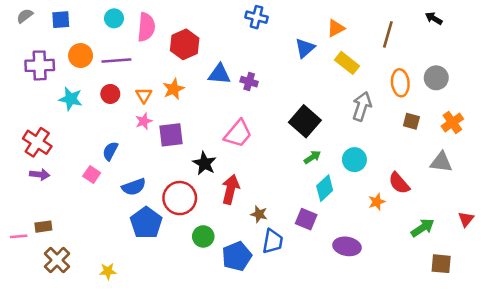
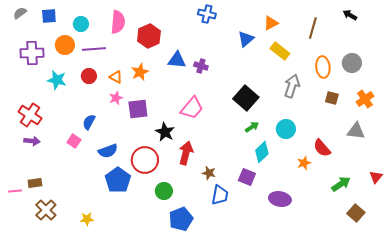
cyan circle: (114, 18) -> (81, 24), moved
orange triangle: (144, 95) -> (116, 77), turned -32
blue pentagon: (237, 256) -> (181, 219), moved
brown square: (441, 264) -> (356, 213), turned 36

